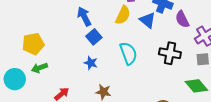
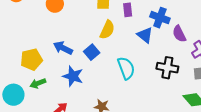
yellow semicircle: (123, 15) -> (107, 30), moved
blue arrow: (84, 17) -> (63, 48), moved, turned -36
blue star: (91, 63) -> (73, 76), moved, size x1.5

